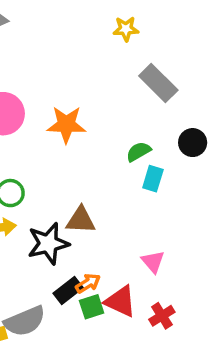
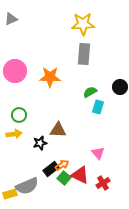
yellow star: (126, 29) -> (83, 24), size x1.6
gray rectangle: (158, 83) -> (84, 54), moved, turned 50
black star: (48, 244) -> (40, 143), size x0.6
green square: (92, 307) -> (64, 178), turned -32

